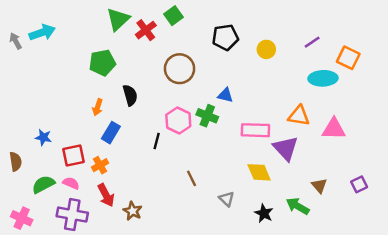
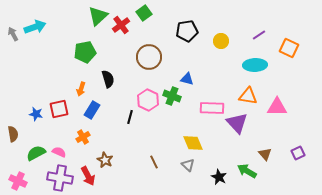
cyan ellipse: (323, 78) -> (255, 65), moved
red square: (73, 155) -> (59, 109), moved
yellow diamond: (259, 172) -> (193, 143), moved
brown line: (192, 178) -> (154, 162), moved
red arrow: (106, 195) -> (88, 176), moved
brown star: (133, 211) -> (105, 160), moved

